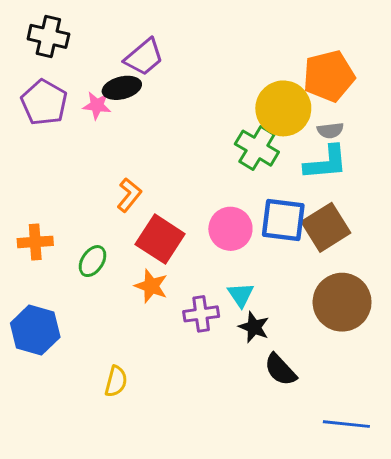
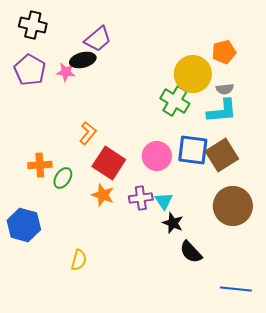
orange pentagon: (329, 76) -> (224, 52), size x0.7
orange cross: (35, 242) -> (40, 165), moved
purple cross: (201, 314) -> (141, 198), moved

